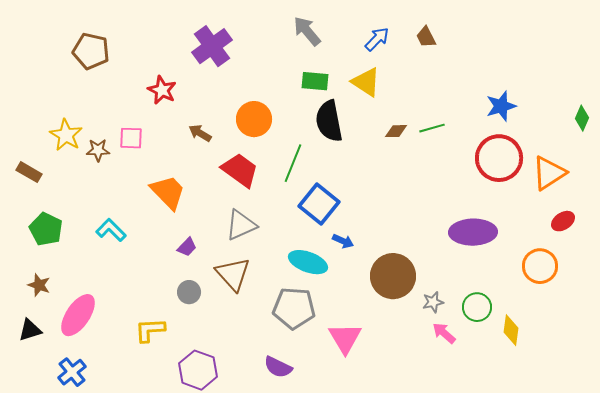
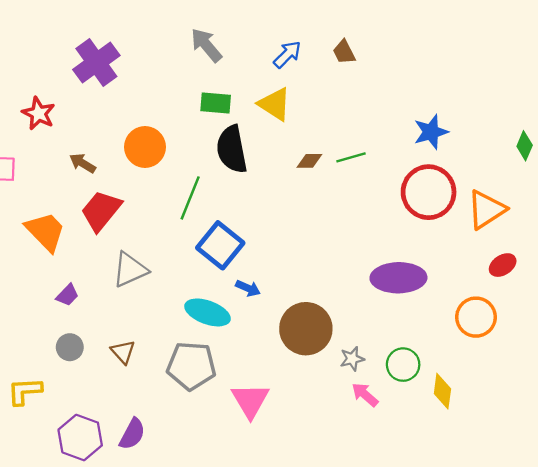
red trapezoid: (240, 170) -> (101, 211), moved, turned -87
brown triangle: (233, 274) -> (123, 352), moved, size x0.6
purple semicircle: (278, 367) -> (132, 434), moved, turned -88

